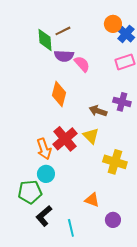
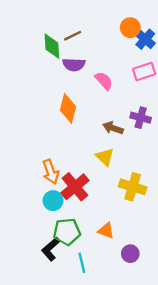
pink semicircle: (82, 64) -> (104, 81), moved
red cross: (65, 139) -> (75, 187), moved
green pentagon: (30, 192) -> (67, 232), moved

